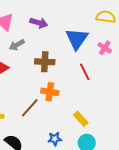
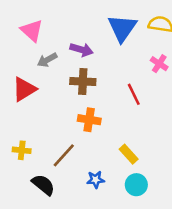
purple arrow: (39, 23) -> (82, 50), moved
blue triangle: (77, 39) -> (122, 28), moved
brown line: (30, 108) -> (64, 155), moved

